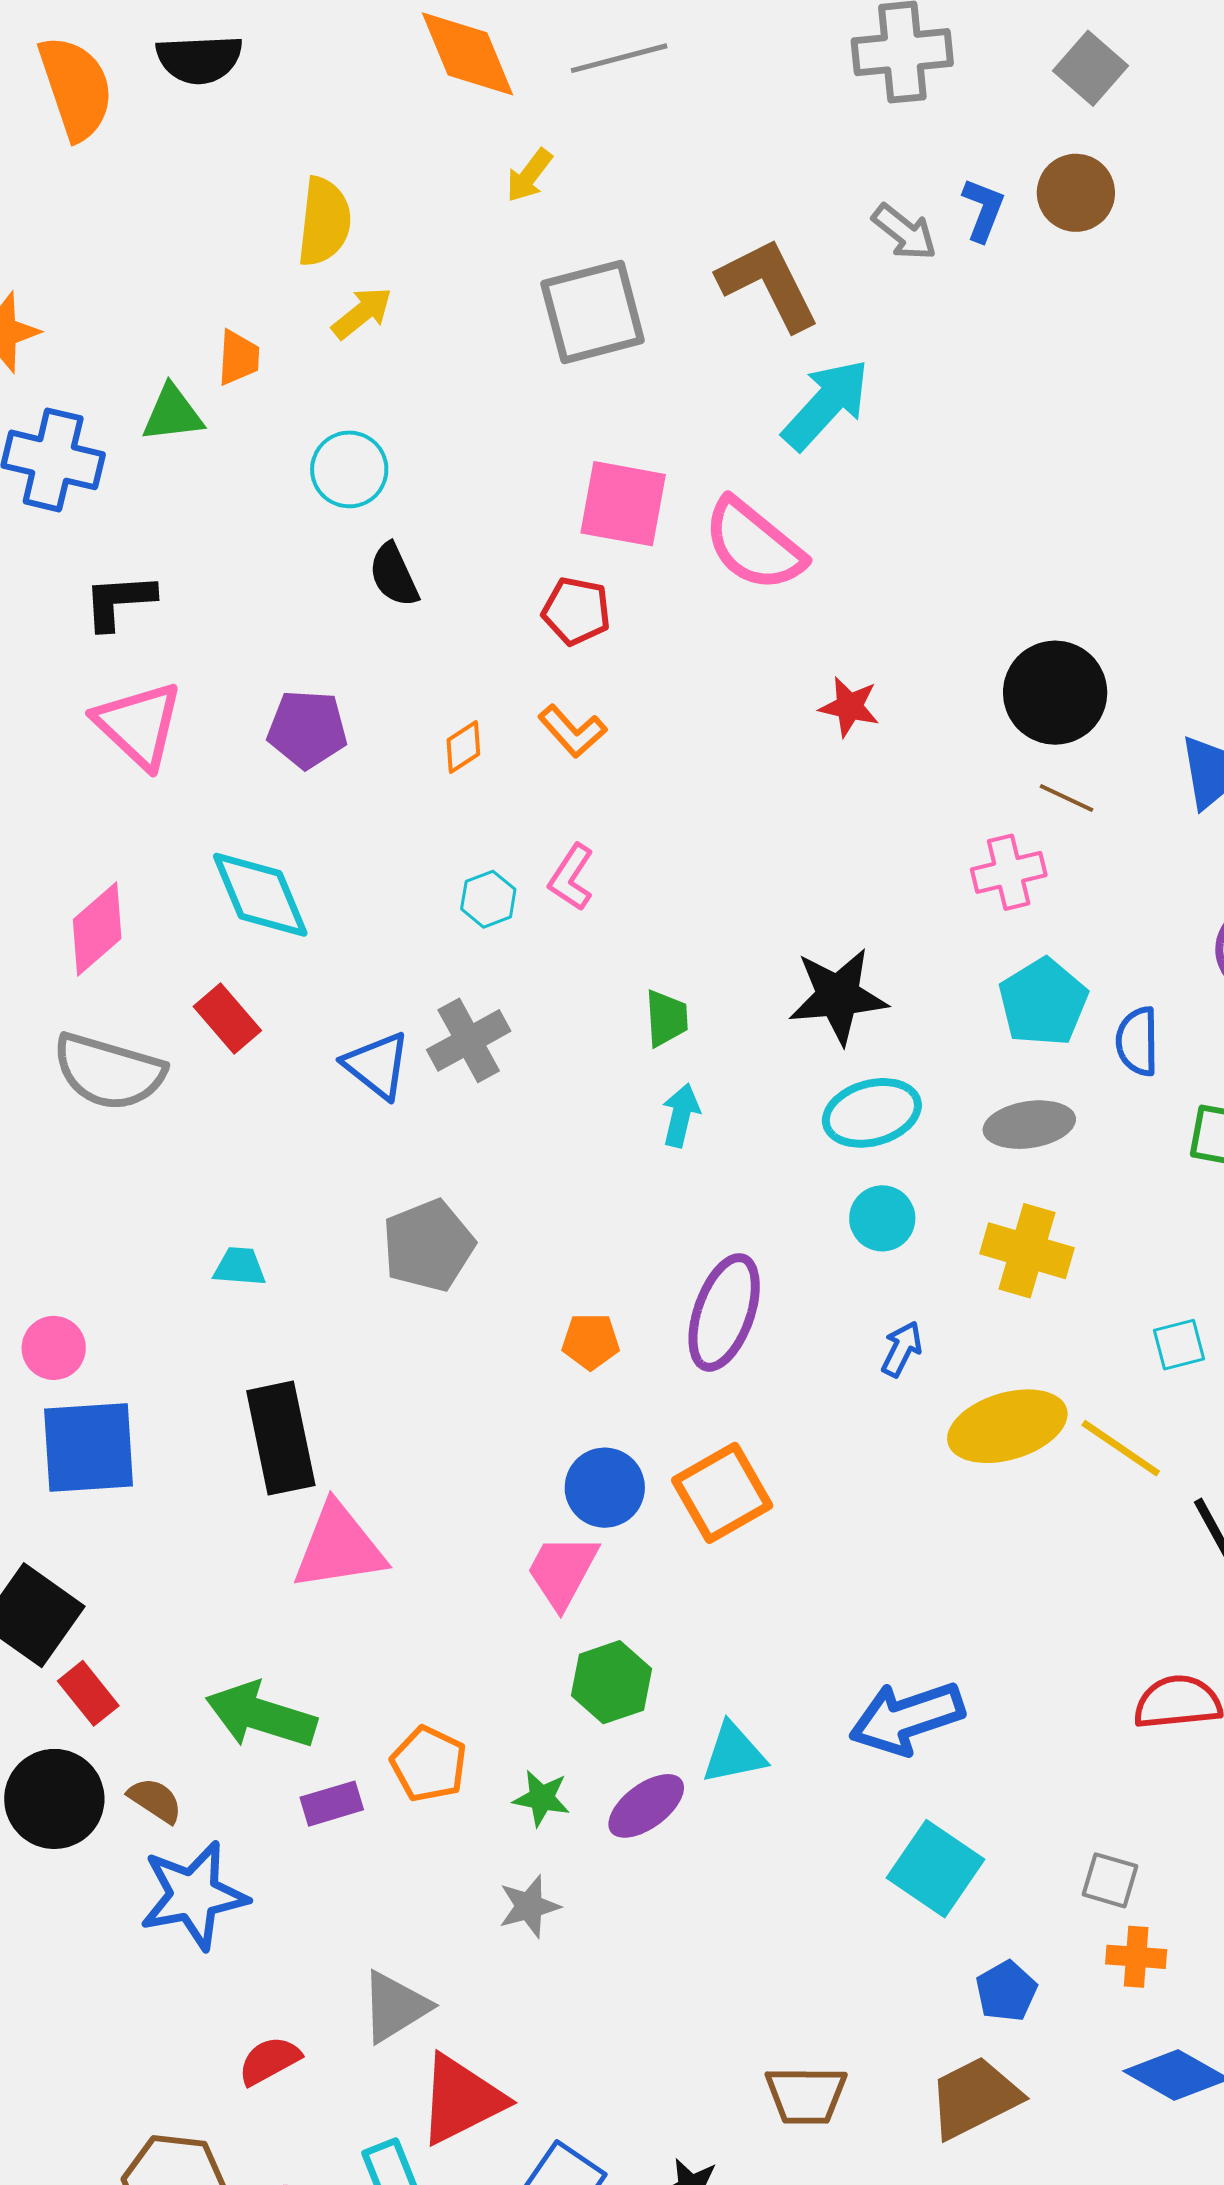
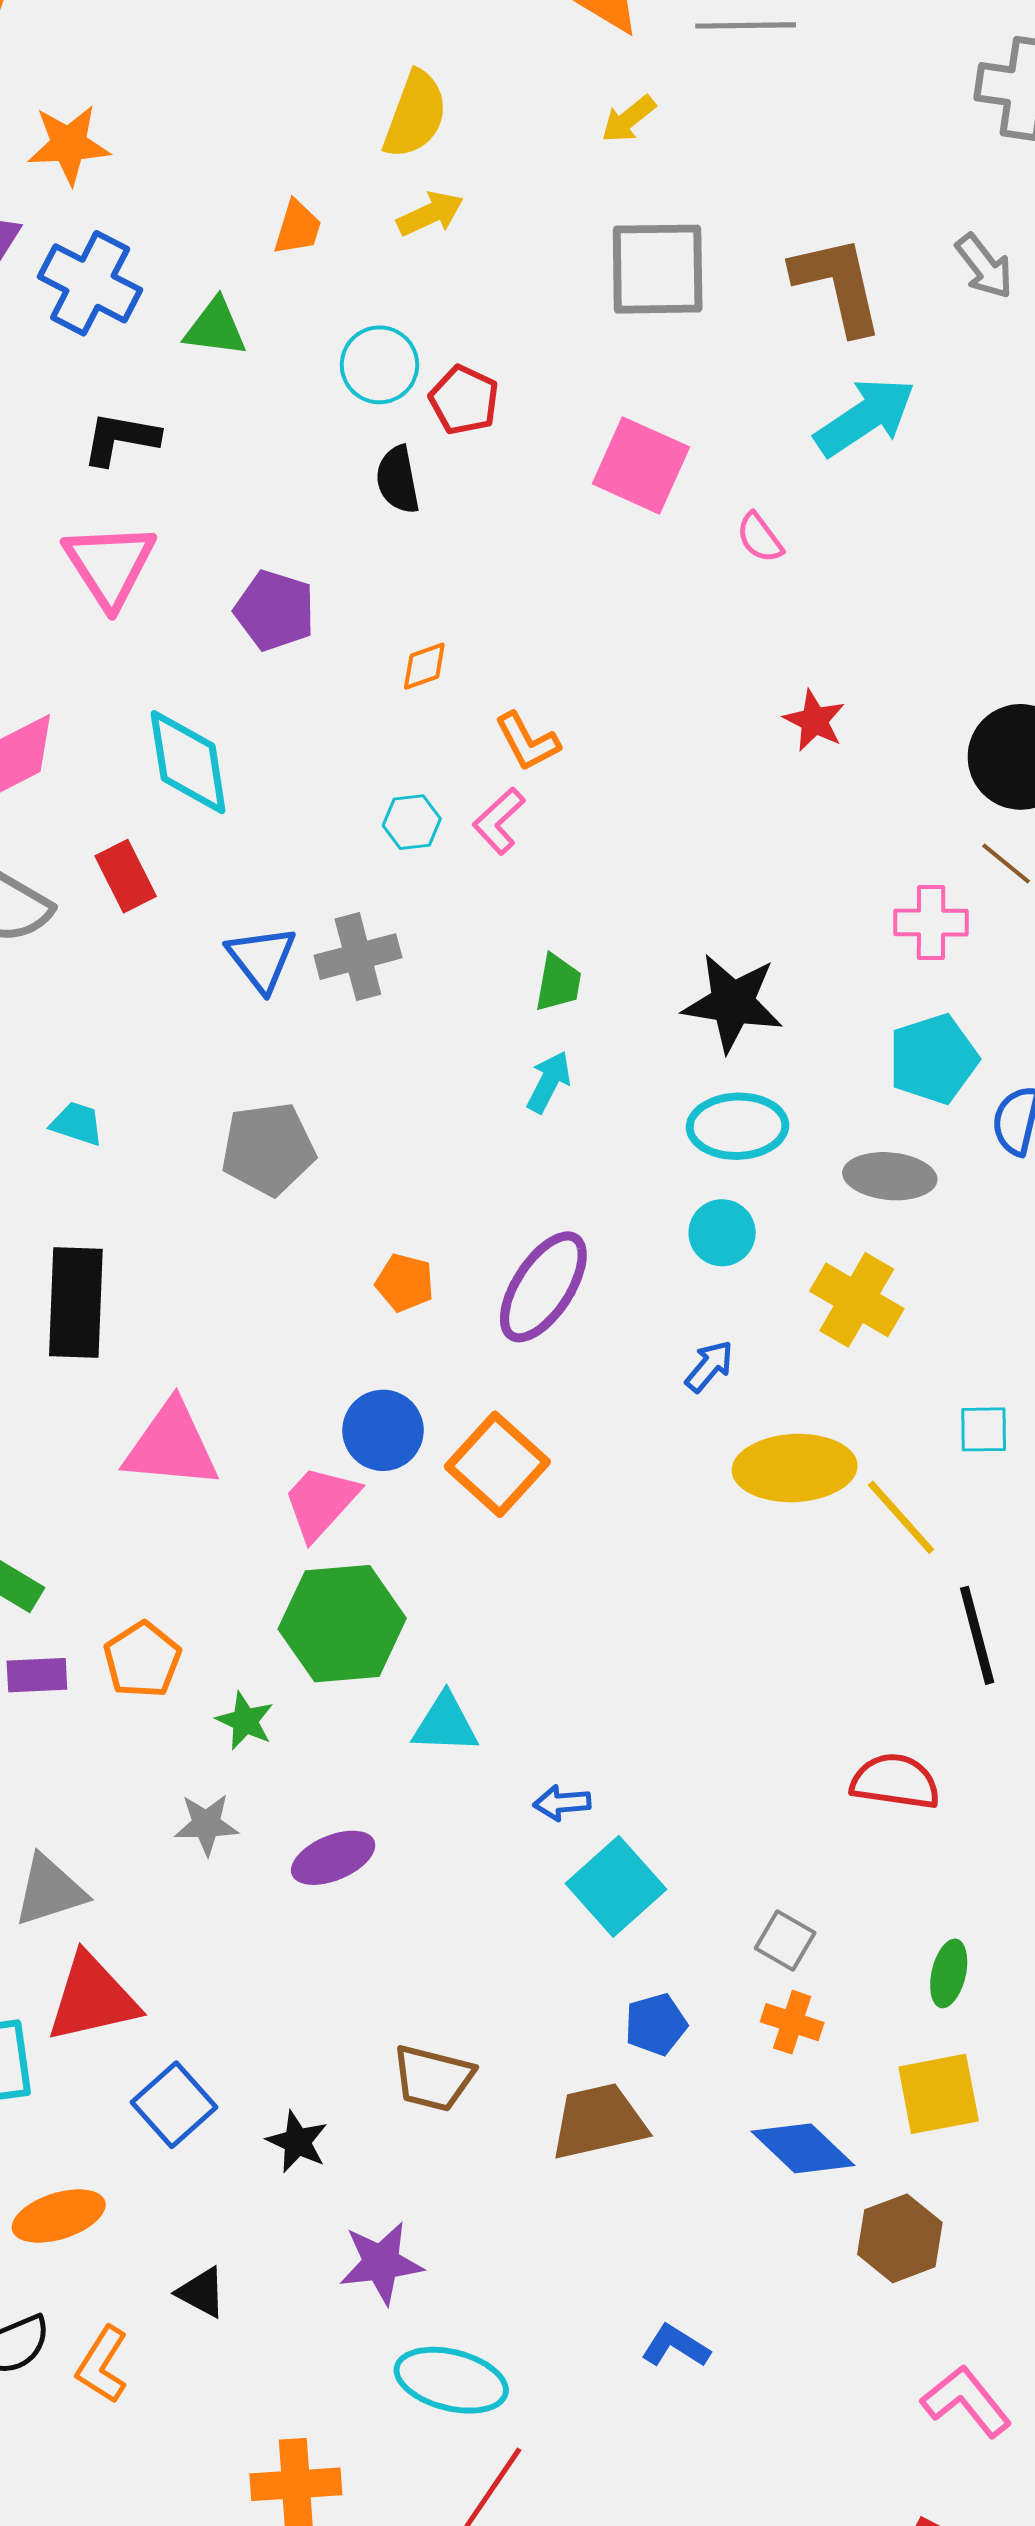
green triangle: (173, 414) -> (215, 328), moved
pink semicircle: (754, 545) -> (760, 538), size x0.5
red pentagon: (576, 611) -> (464, 400), moved
orange L-shape: (572, 731) -> (527, 742), moved
orange square: (722, 1493) -> (497, 1464), turned -32
pink triangle: (339, 1547) -> (171, 1446), moved
green hexagon: (612, 1682) -> (342, 1624), size x1.5
blue arrow: (907, 1718) -> (562, 1803), moved, size x0.5
purple ellipse: (646, 1806) -> (333, 1858), moved

